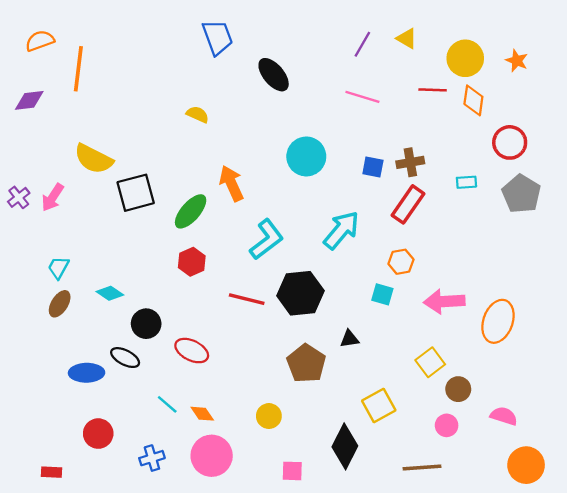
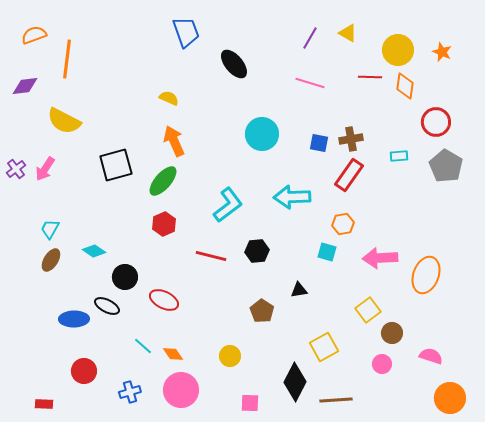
yellow semicircle: (94, 159) -> (64, 121), moved
orange arrow: (231, 183) -> (174, 141), moved
cyan arrow: (341, 230) -> (292, 197), turned -132
black hexagon: (300, 293) -> (257, 251), size x0.6
brown pentagon: (306, 363) -> (262, 311), size x0.7
brown line: (422, 467) -> (336, 400), moved

